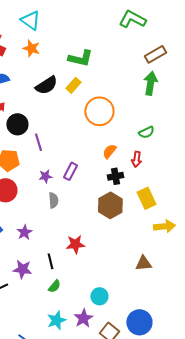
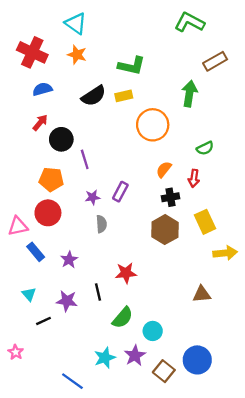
green arrow: (150, 83) -> (189, 94), moved
yellow rectangle: (73, 85) -> (124, 96), turned 35
green semicircle: (54, 286) -> (123, 318), moved, size x1.5

